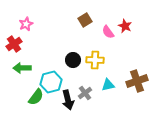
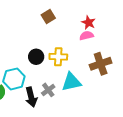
pink semicircle: (108, 32) -> (86, 36), moved, turned 112
brown cross: (137, 81) -> (101, 64), moved
cyan triangle: (108, 85) -> (71, 82), size x1.5

